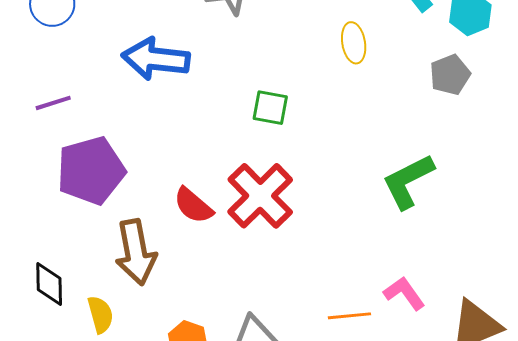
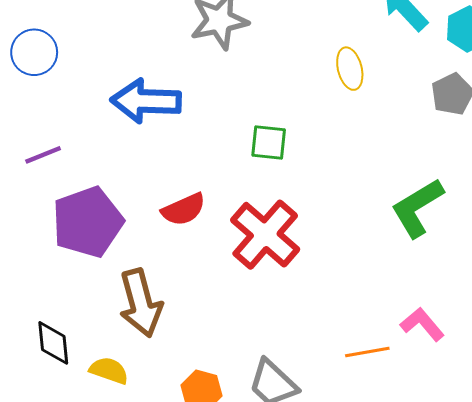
red semicircle: (193, 205) -> (184, 209), moved, turned -60
yellow semicircle: (100, 314) -> (109, 370), turned -51

